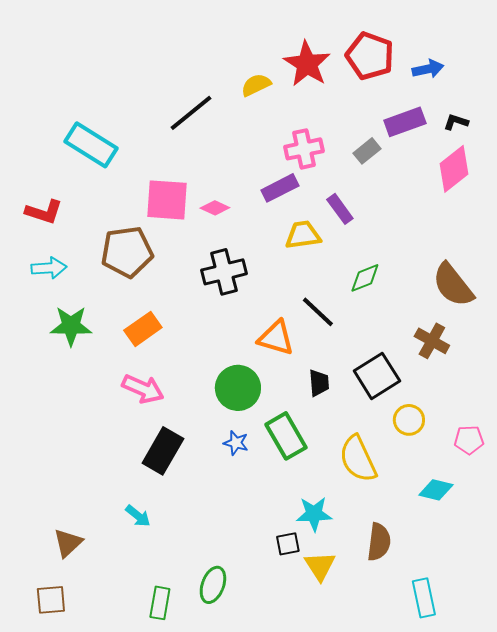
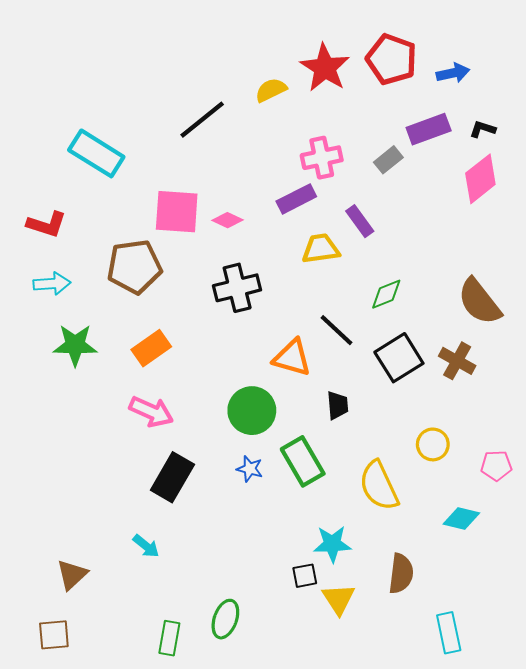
black square: (377, 376) -> (399, 358), moved

